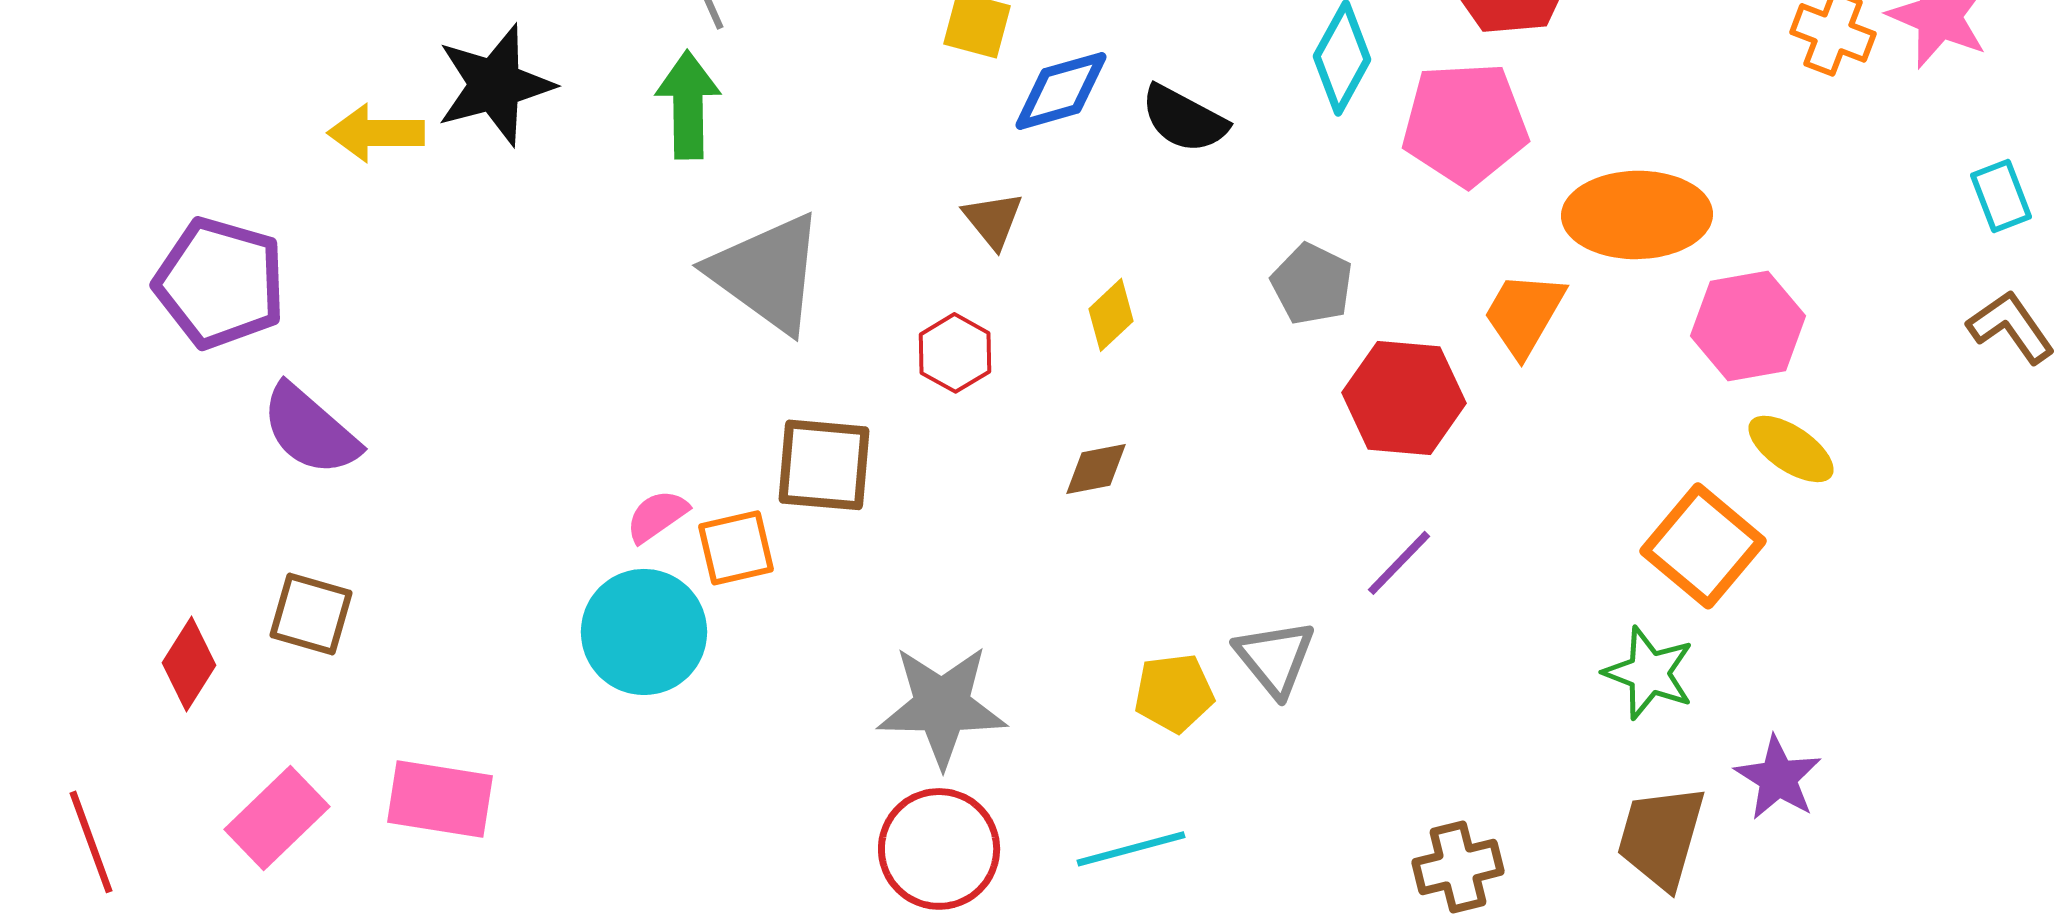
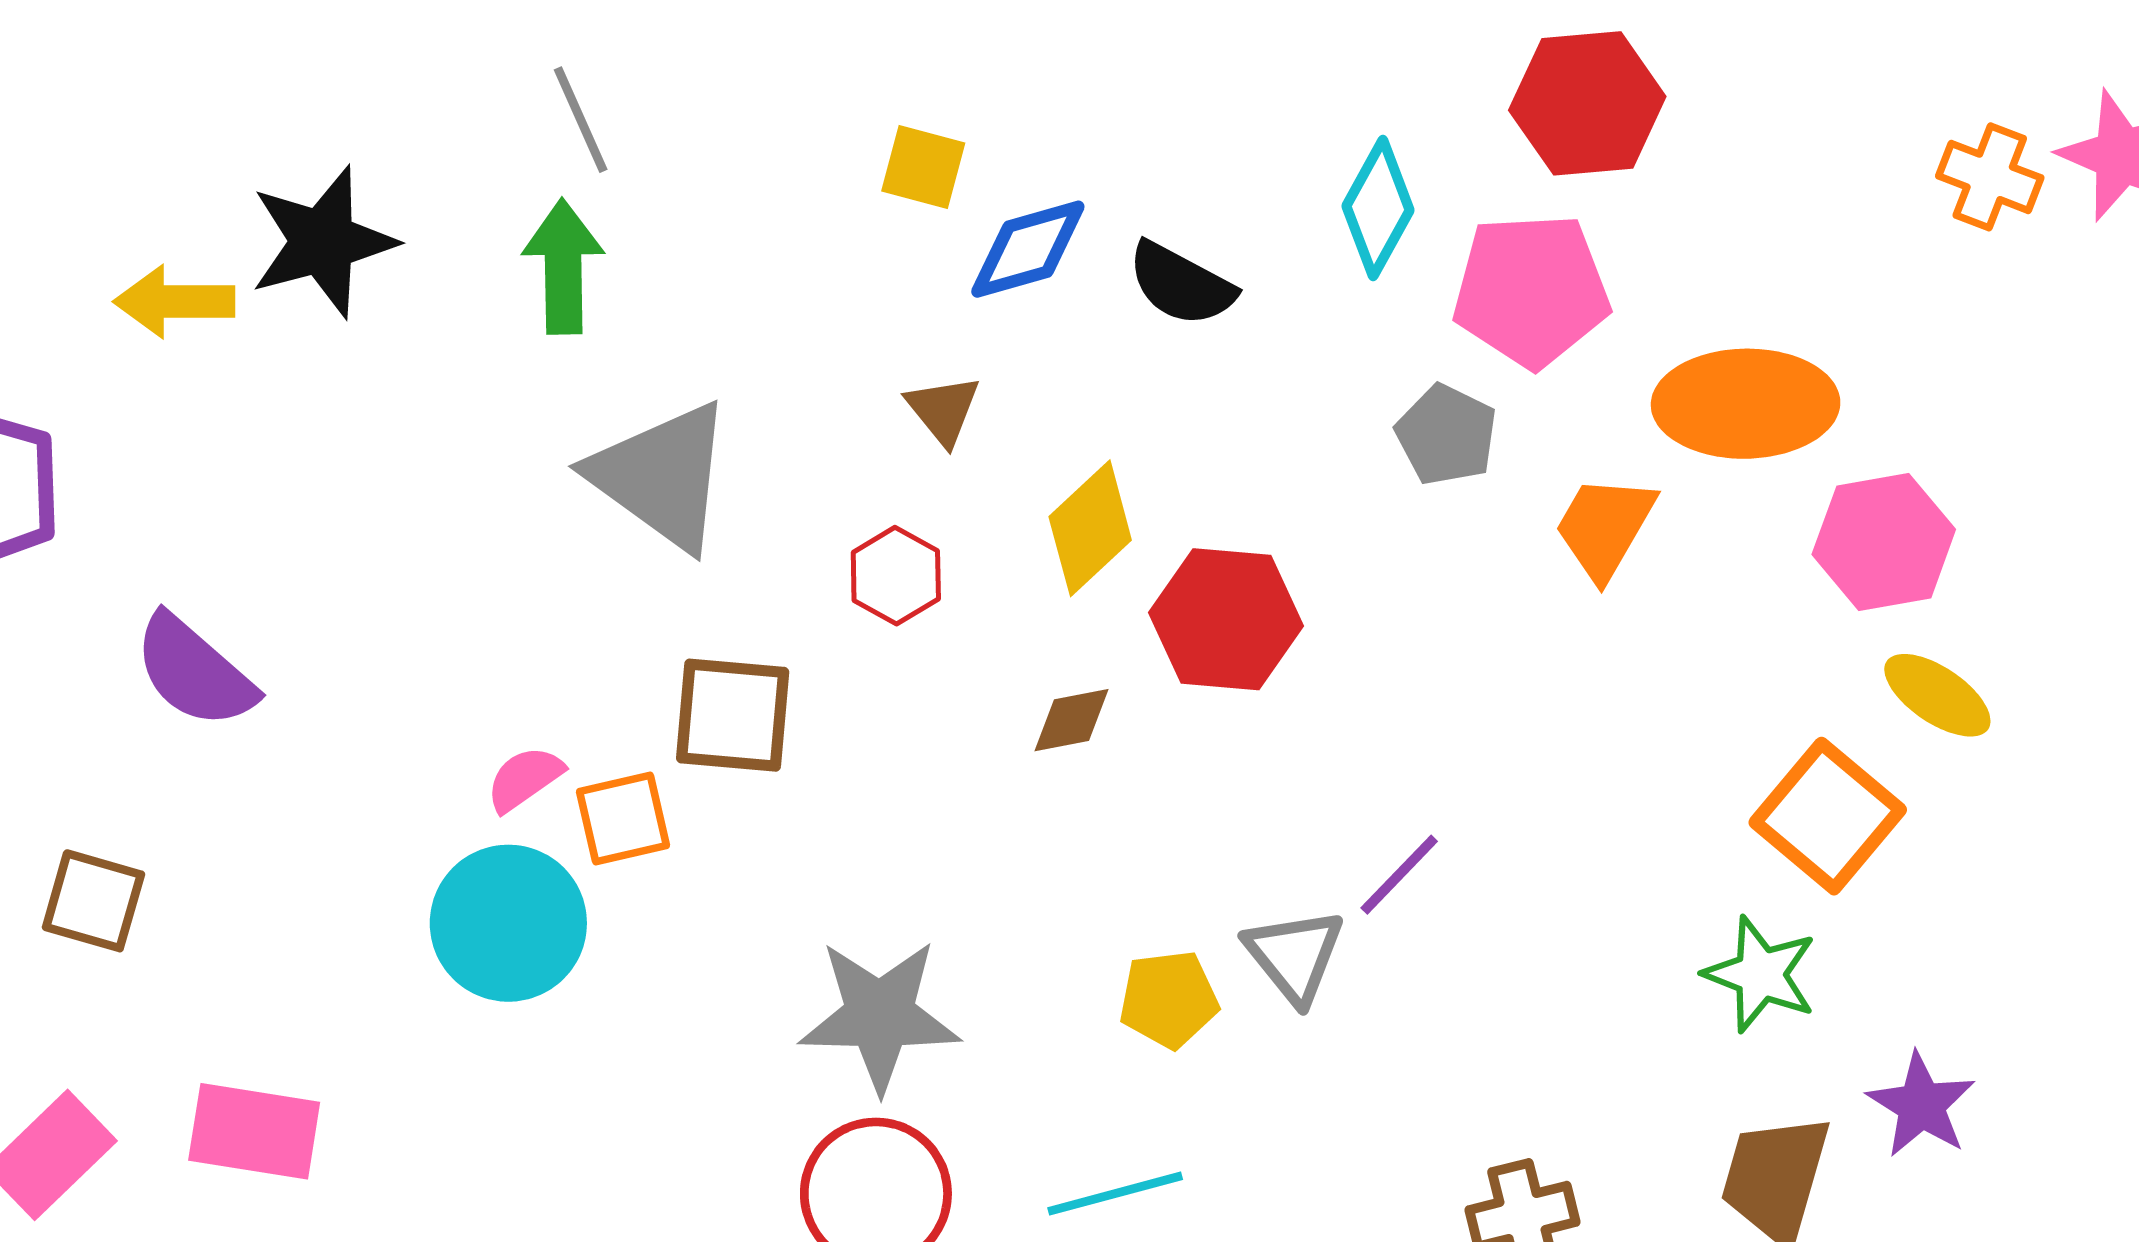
gray pentagon: (1312, 284) -> (1447, 435), moved
yellow diamond: (1111, 315) -> (1090, 528), size x1.5
red hexagon: (1404, 398) -> (1226, 619), moved
purple semicircle: (310, 430) -> (194, 672), moved
purple line: (1399, 563) -> (1399, 875), moved

